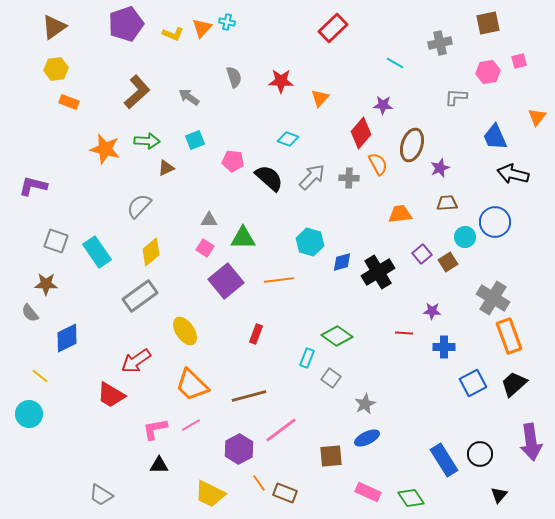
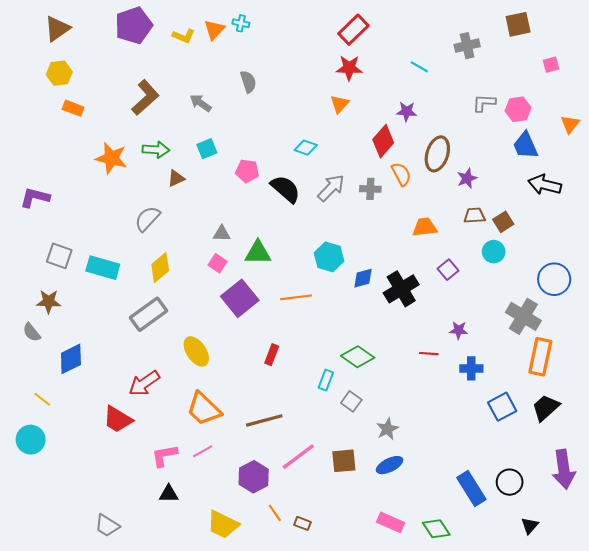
pink hexagon: (488, 72) -> (518, 109), moved
red star: (281, 81) -> (349, 68), moved
blue circle: (495, 222) -> (554, 279), moved
cyan rectangle: (97, 252) -> (103, 268), turned -40
brown square: (448, 262) -> (503, 222), moved
orange rectangle: (509, 336) -> (540, 357), turned 32
brown square: (331, 456) -> (344, 461), moved
brown rectangle: (285, 493) -> (302, 523), size x0.7

